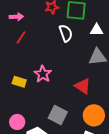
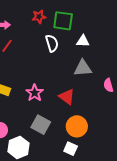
pink star: (43, 74) -> (35, 93), moved

